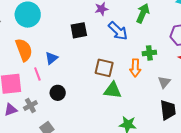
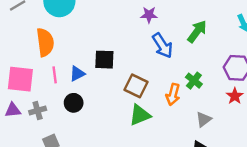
black square: (79, 30) -> (104, 60), moved
green cross: (149, 53) -> (194, 81), turned 32
blue triangle: (51, 58) -> (77, 74), moved
green triangle: (113, 90) -> (140, 115), turned -42

